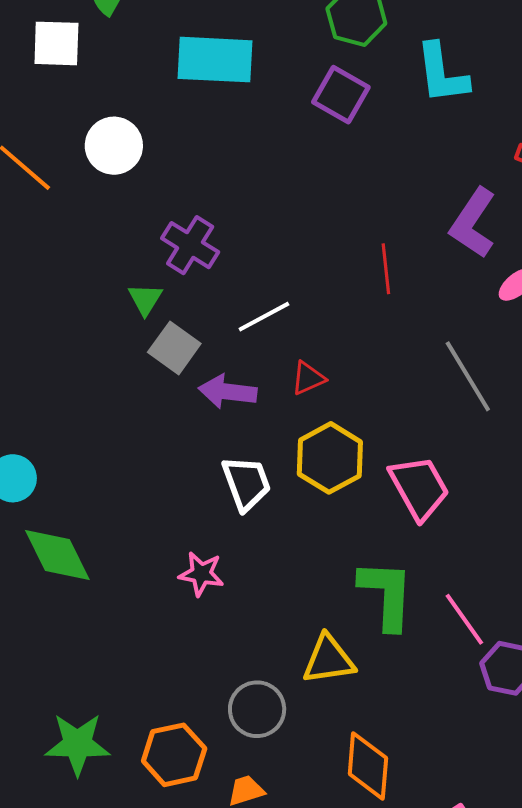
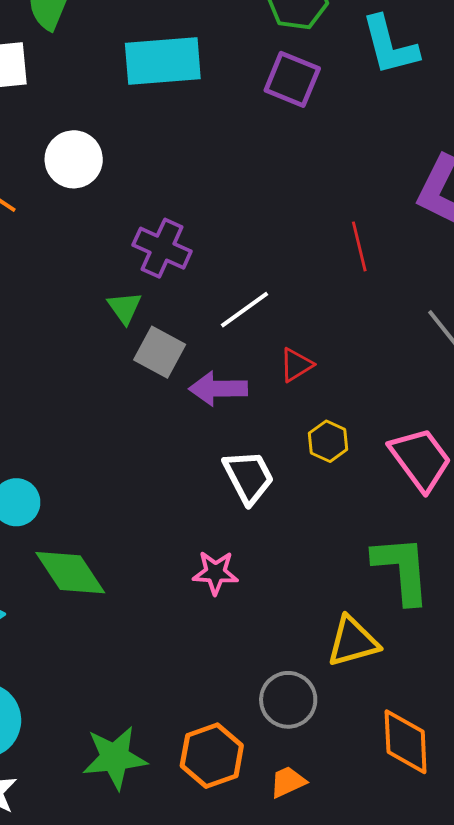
yellow hexagon: (330, 458) -> (328, 441), size x0.6

